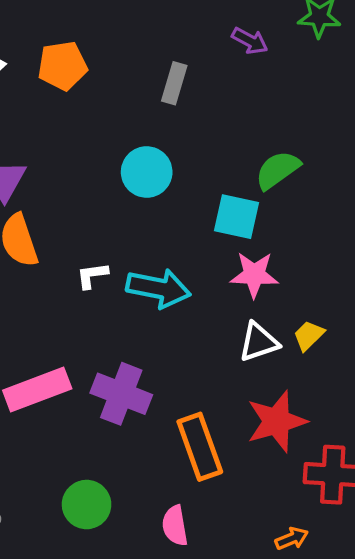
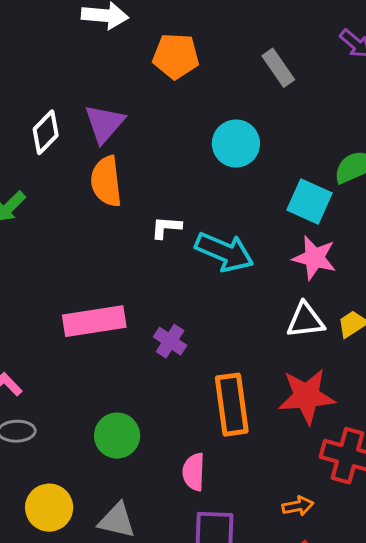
orange pentagon: (62, 66) -> (176, 56), moved
gray rectangle: (174, 83) -> (278, 68), turned -63
purple cross: (121, 394) -> (170, 341), size x0.6

